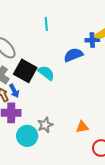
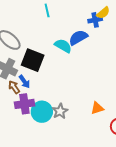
cyan semicircle: (46, 73) -> (63, 46), moved
cyan circle: (27, 136) -> (42, 112), moved

